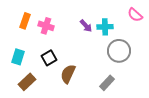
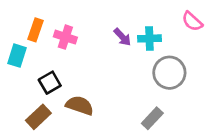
cyan rectangle: (18, 57) -> (17, 56), moved
black square: (49, 58) -> (50, 83), moved
brown semicircle: (68, 74) -> (80, 105), moved, turned 84

